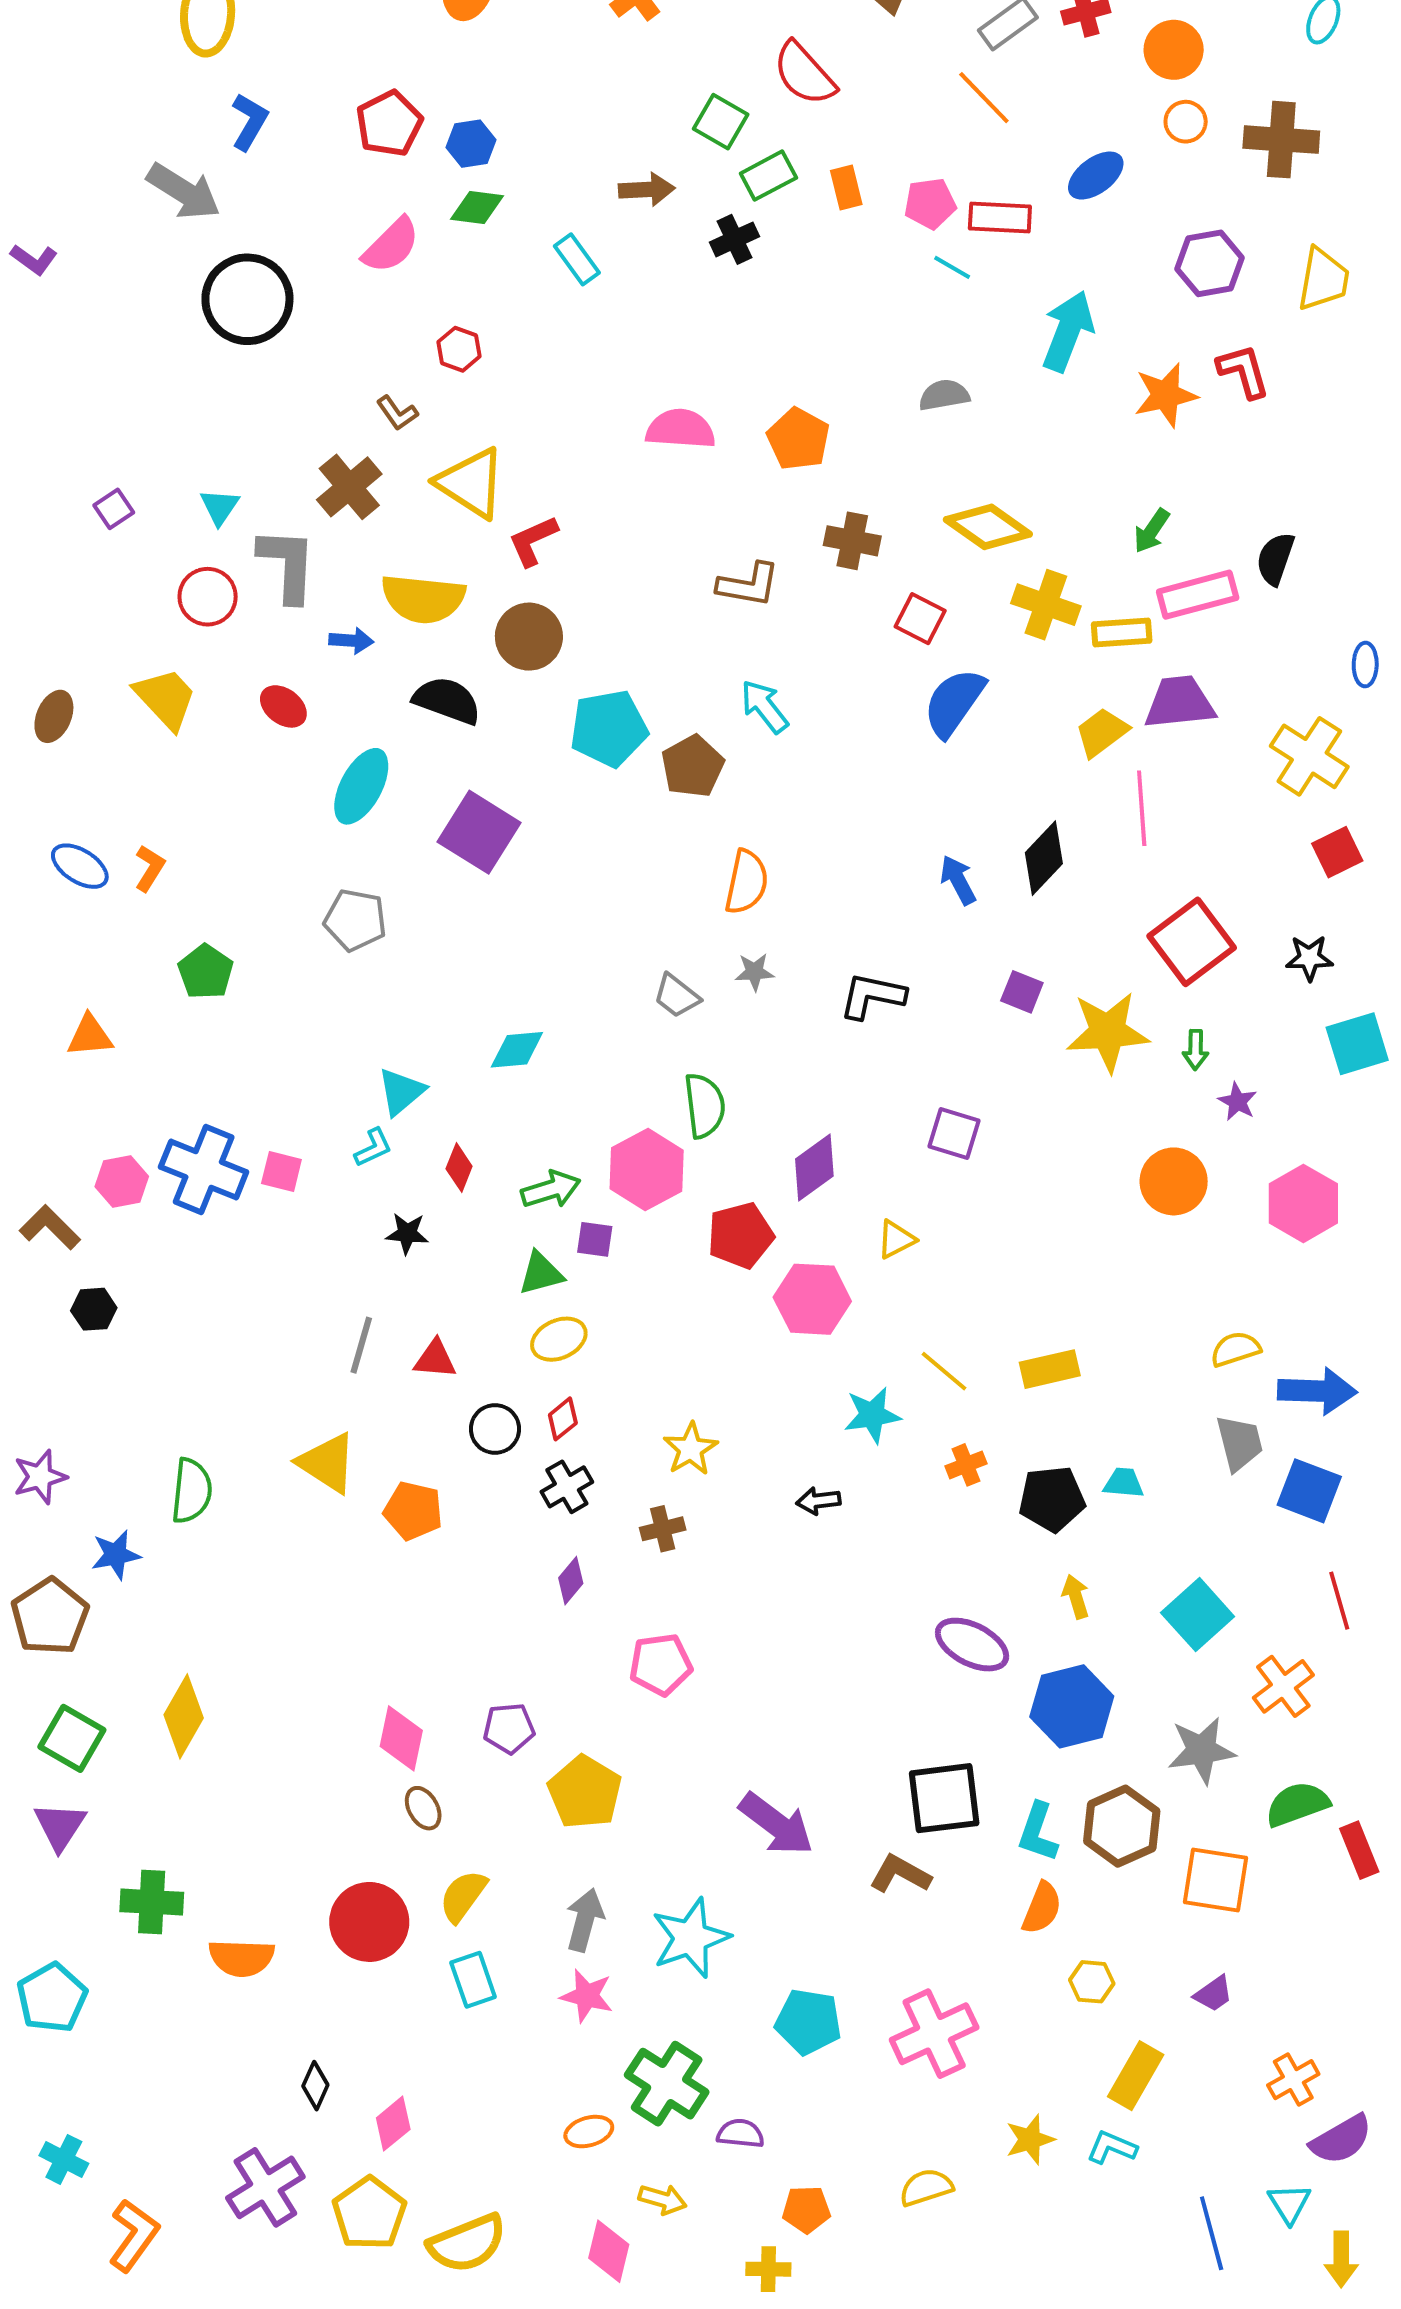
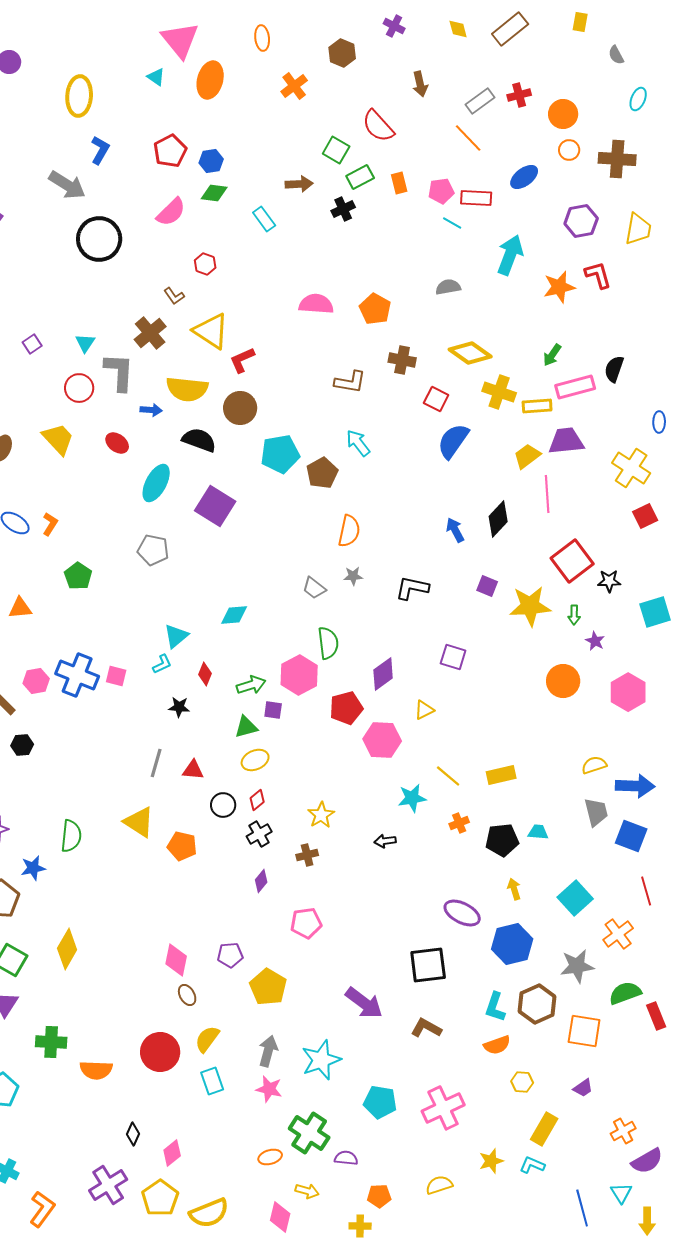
black star: (1309, 958) -> (609, 581), moved
black square: (944, 1798) -> (428, 965), moved
orange semicircle: (1042, 1908) -> (497, 1045), turned 48

